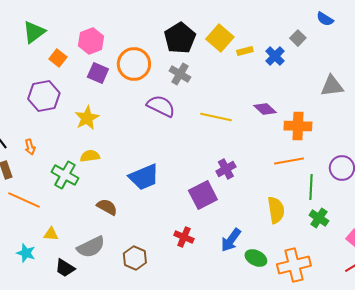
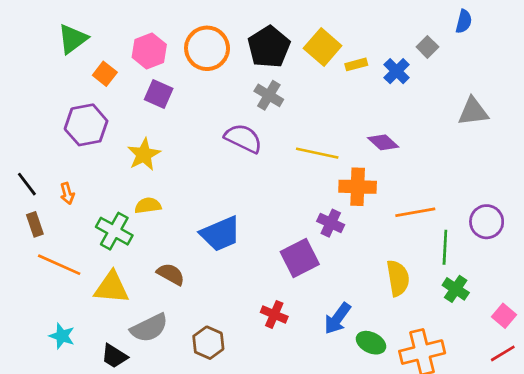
blue semicircle: (325, 19) -> (464, 21), turned -108
orange circle: (134, 64) -> (207, 48), moved
orange cross: (298, 126) -> (358, 187), moved
purple cross: (226, 169) -> (331, 223), turned -36
yellow triangle: (51, 234) -> (112, 288), moved, size x1.8

